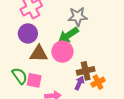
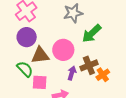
green arrow: (68, 35) -> (92, 33), moved
green semicircle: (20, 76) -> (25, 69), moved
purple arrow: (80, 83) -> (72, 73), moved

